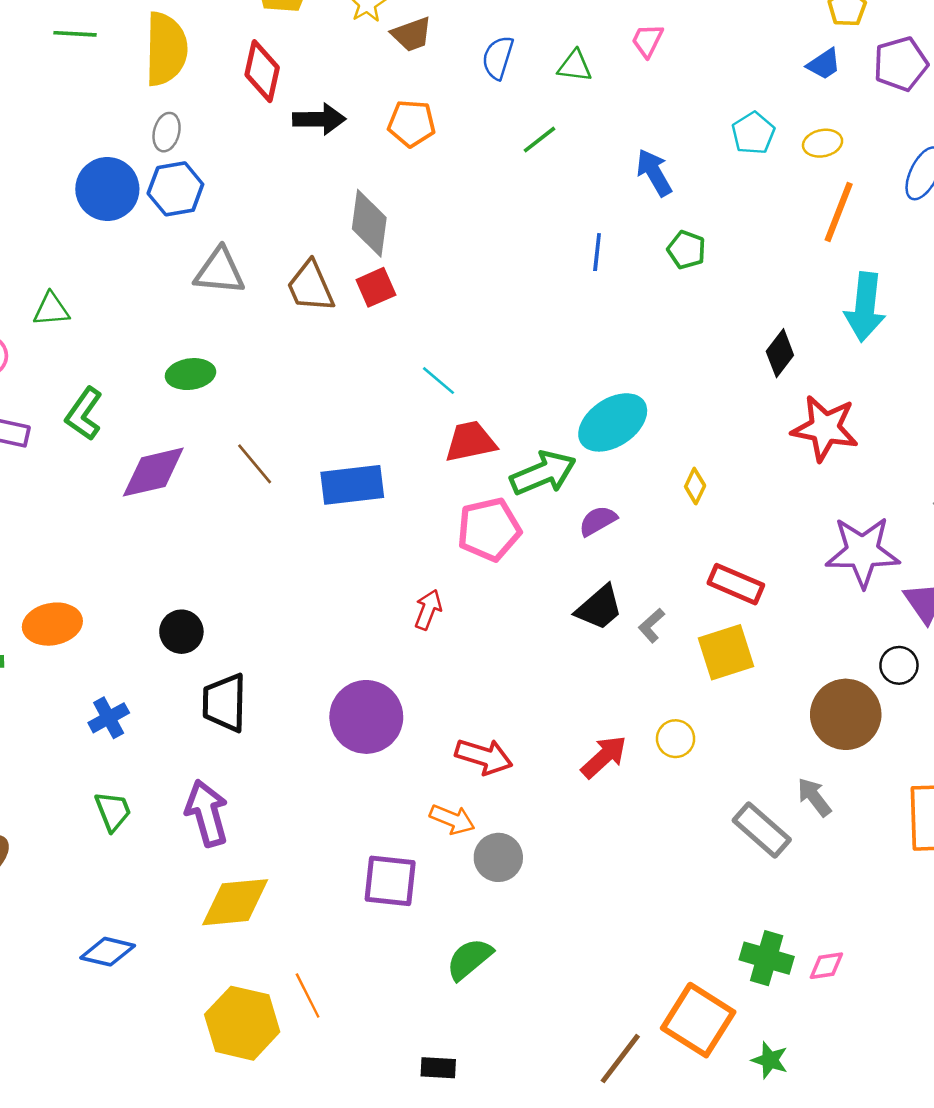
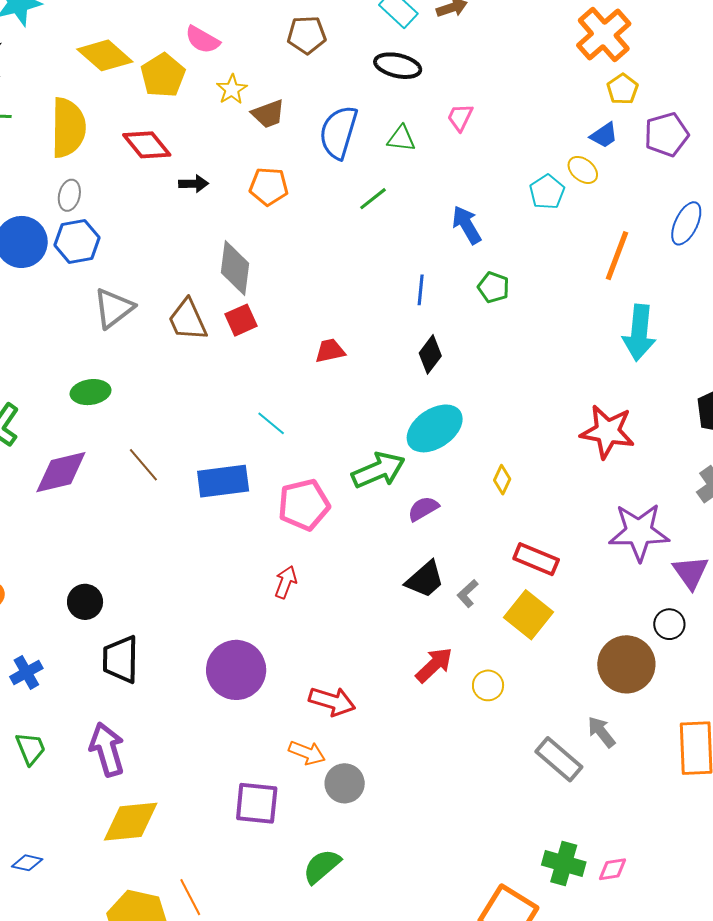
blue semicircle: (498, 58) -> (339, 132), size x1.5
red diamond: (262, 71) -> (147, 145), turned -51
black arrow: (319, 119) -> (194, 184), size x0.7
yellow ellipse: (823, 143) -> (583, 170), moved, turned 52
gray triangle: (220, 271) -> (113, 308), turned -42
black diamond: (780, 353) -> (430, 354), moved
cyan line: (438, 381) -> (271, 423), moved
red trapezoid: (470, 442) -> (330, 351), moved, size x0.7
pink pentagon: (489, 529) -> (304, 505), moved
yellow square: (726, 652) -> (529, 615), turned -33
red arrow: (604, 757) -> (434, 665), moved
blue diamond: (108, 952) -> (27, 863), size x0.7

